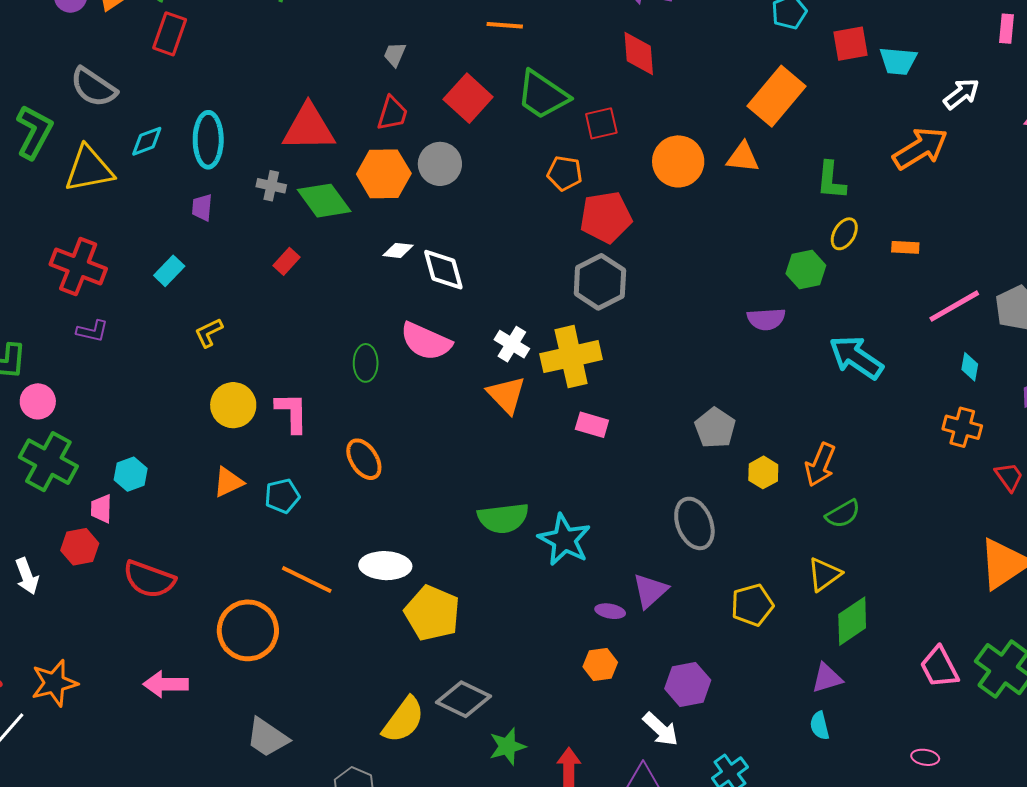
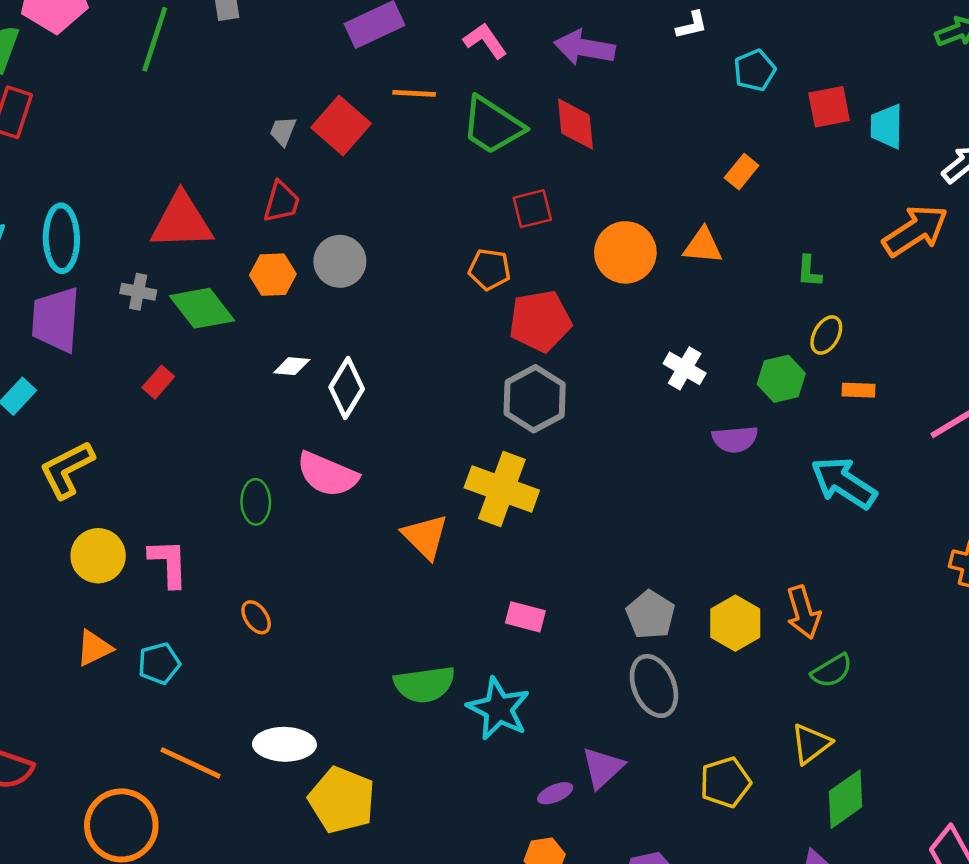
cyan trapezoid: (898, 61) -> (887, 126), turned 87
green trapezoid: (543, 95) -> (492, 125), moved
orange rectangle: (776, 96) -> (742, 172), size x0.5
red square: (468, 98) -> (341, 126), moved
orange hexagon: (384, 174) -> (273, 275), size x0.7
green L-shape: (831, 180) -> (809, 271), size x0.7
purple trapezoid: (202, 208) -> (56, 320), size x2.0
orange rectangle: (905, 247) -> (859, 390), moved
white diamond: (443, 270) -> (347, 388), turned 48
yellow L-shape: (209, 333) -> (67, 469), size x1.6
white cross: (512, 344) -> (685, 368), moved
yellow cross: (571, 357) -> (502, 489), turned 34
pink rectangle: (592, 425) -> (525, 617), moved
gray pentagon: (715, 428) -> (651, 615), moved
orange ellipse: (364, 459) -> (256, 617), size x0.7
orange arrow: (820, 465) -> (803, 612), turned -39
yellow hexagon: (763, 472) -> (735, 623), size x1.4
purple ellipse: (610, 611) -> (555, 793), turned -32

